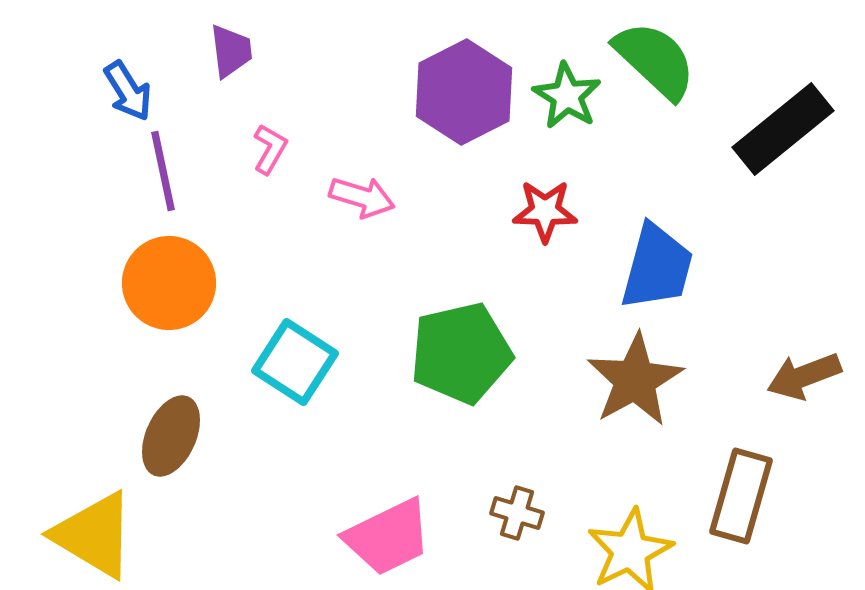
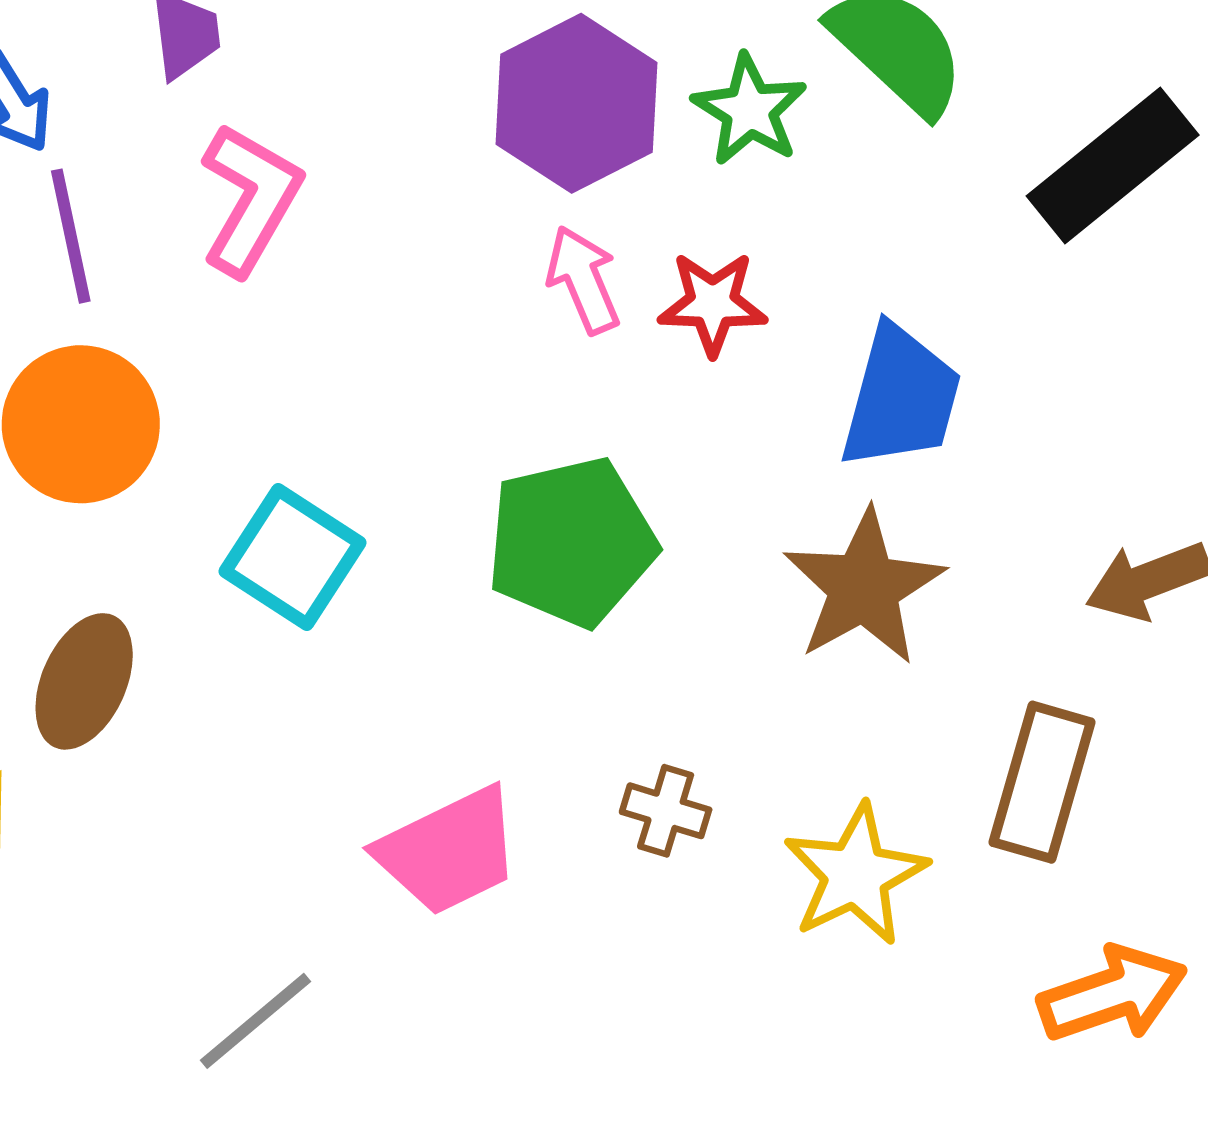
pink L-shape: (270, 149) -> (250, 199), size x1.8
pink arrow: (362, 197) -> (583, 280), moved, turned -130

